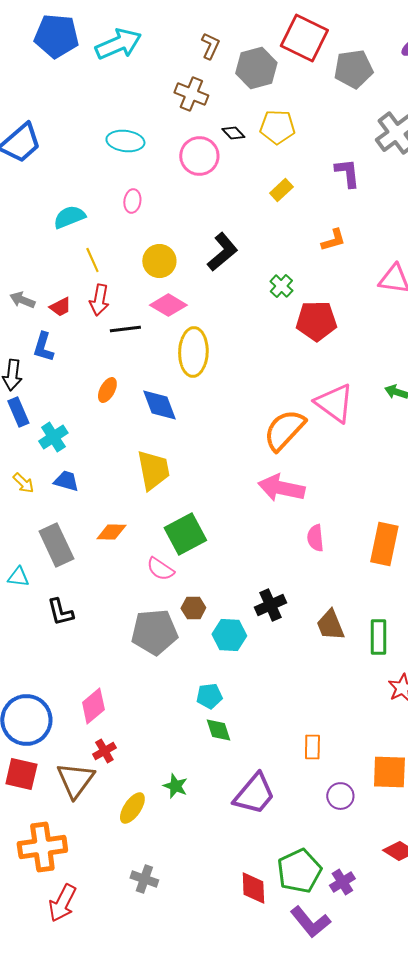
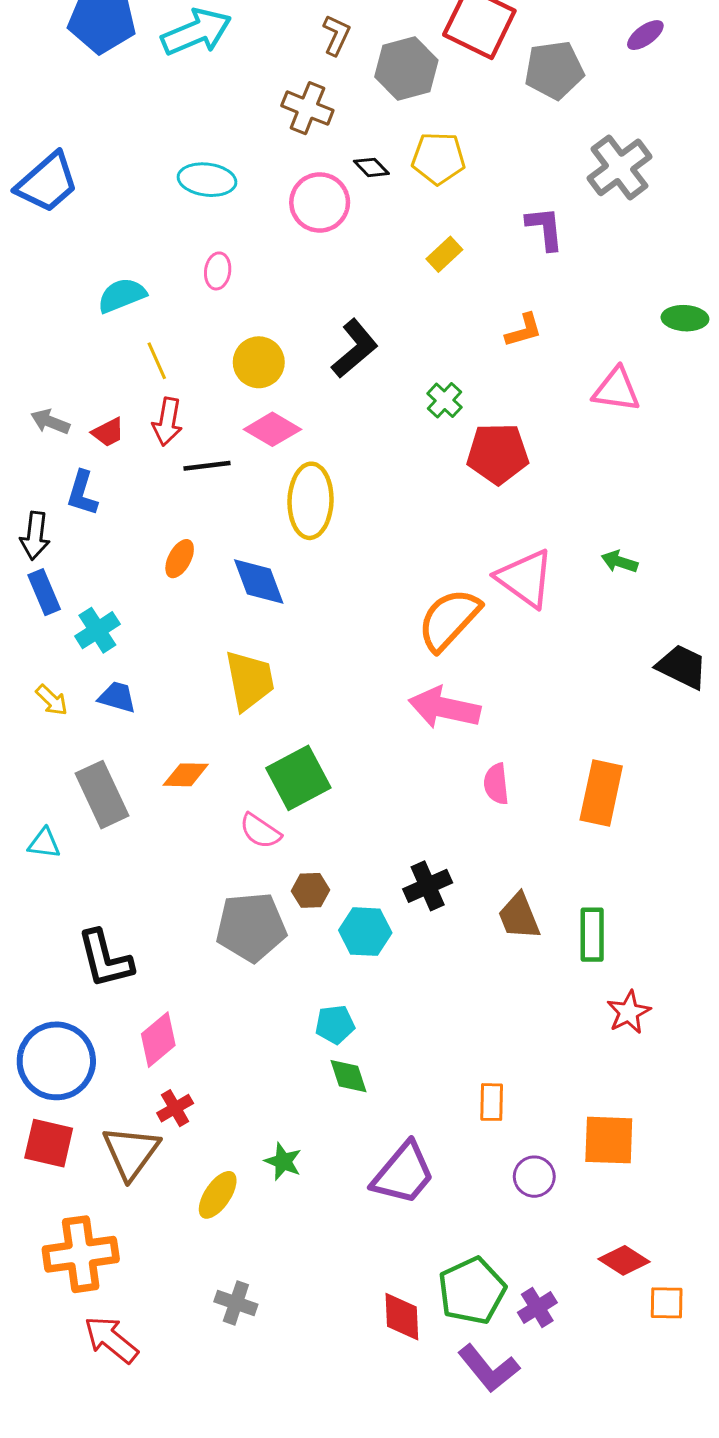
black L-shape: (60, 612) -> (105, 959), moved, size x1.4
red arrow: (62, 903) -> (111, 1339), turned 102

